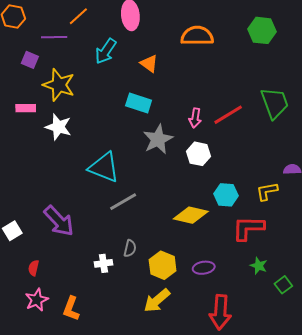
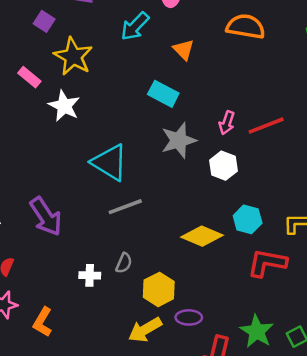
pink rectangle: (26, 108) -> (29, 77), turned 30
green star: (259, 266) -> (257, 331), moved, size x1.6
purple ellipse: (204, 268) -> (189, 317), moved

